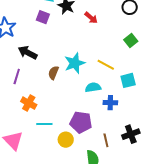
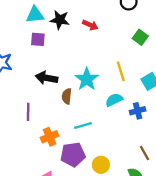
black arrow: (28, 53) -> (47, 78), moved
yellow line: (106, 65) -> (121, 71), turned 60
orange cross: (29, 103) -> (49, 137), turned -35
purple pentagon: (81, 122) -> (73, 155), moved
cyan line: (44, 124) -> (83, 126), moved

